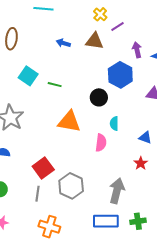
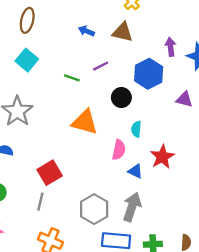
purple line: (117, 27) -> (101, 66), moved
cyan square: (28, 76) -> (27, 60), moved
blue triangle: (145, 138) -> (135, 171), moved
red star: (141, 163) -> (162, 157), moved, size x1.5
gray hexagon: (71, 186) -> (94, 209), moved

